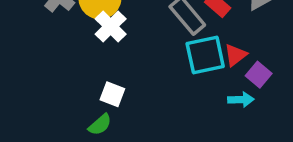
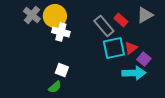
white cross: (111, 26) -> (61, 32), turned -30
cyan arrow: (241, 100) -> (134, 73), size x1.6

